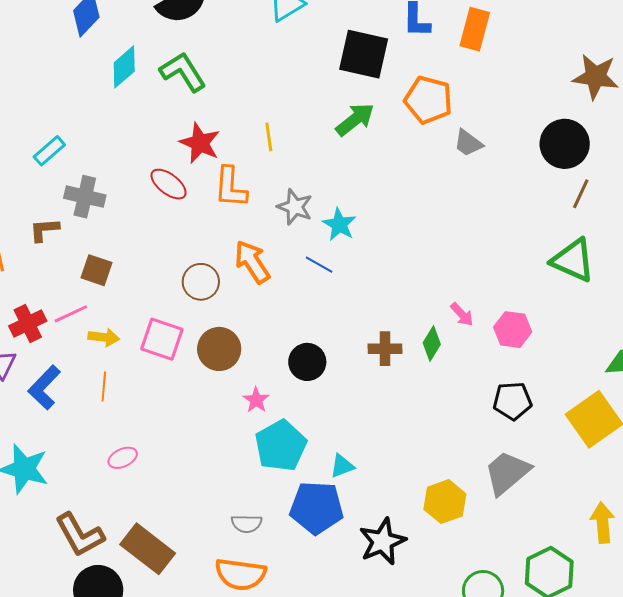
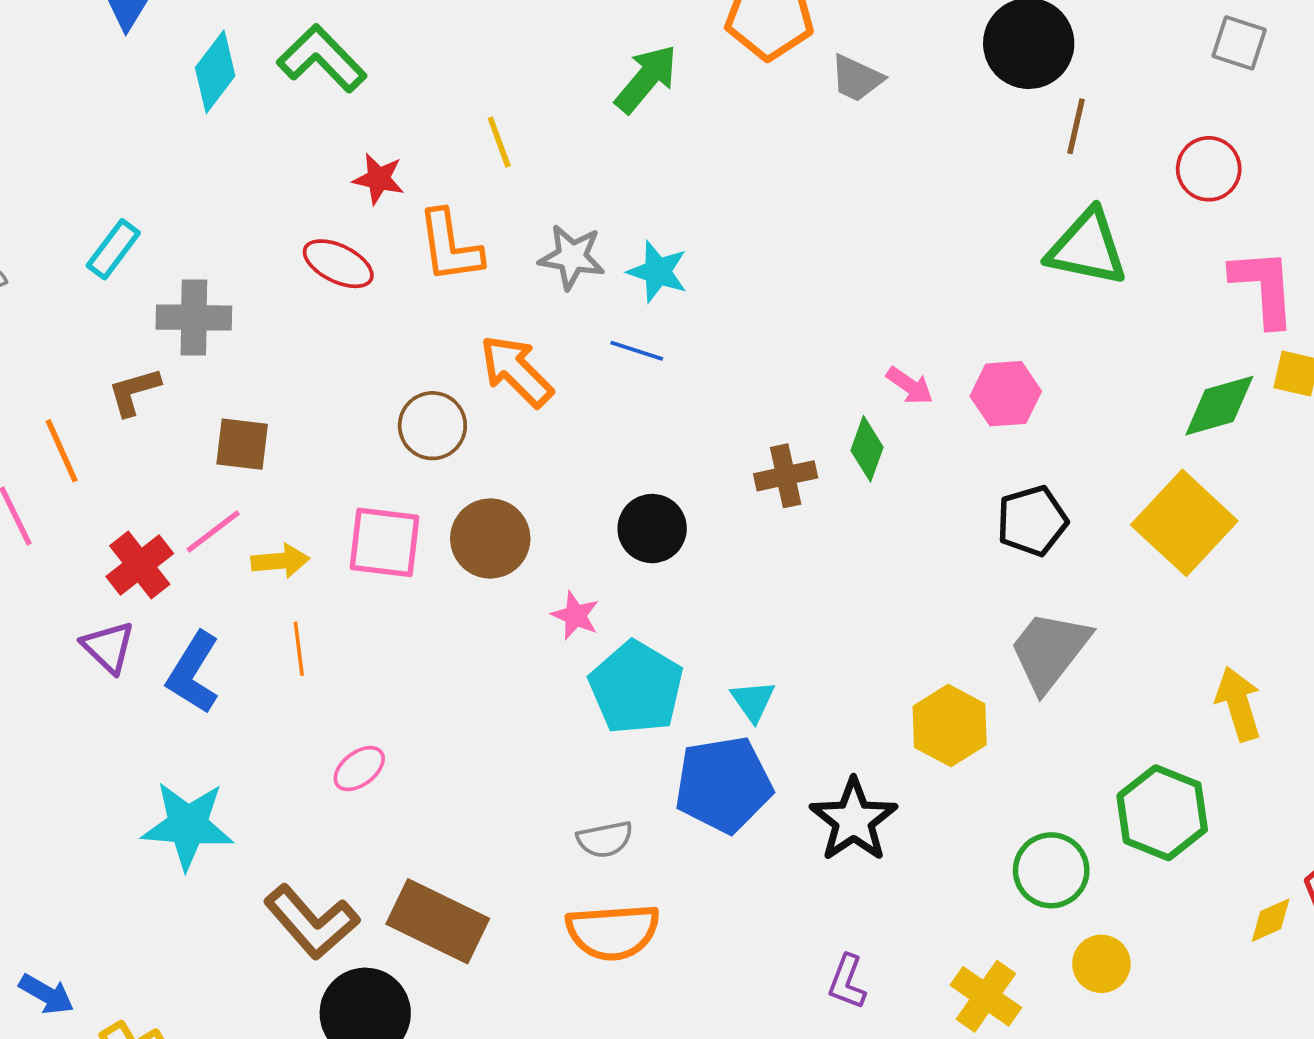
red star: (200, 143) -> (379, 179), size x0.7
cyan triangle: (342, 466) -> (753, 701), turned -32

